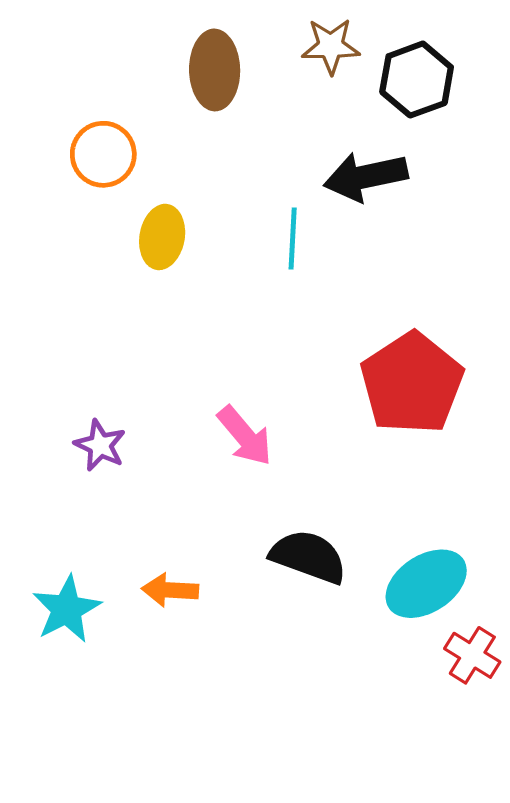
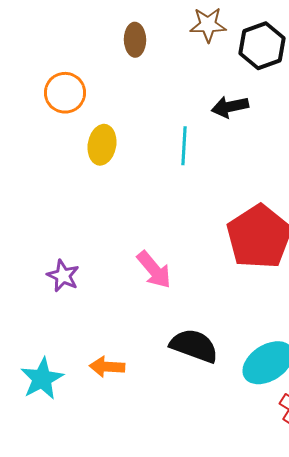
brown ellipse: (215, 70) -> (135, 40), size x0.7
black arrow: (366, 177) -> (230, 107), size x0.7

